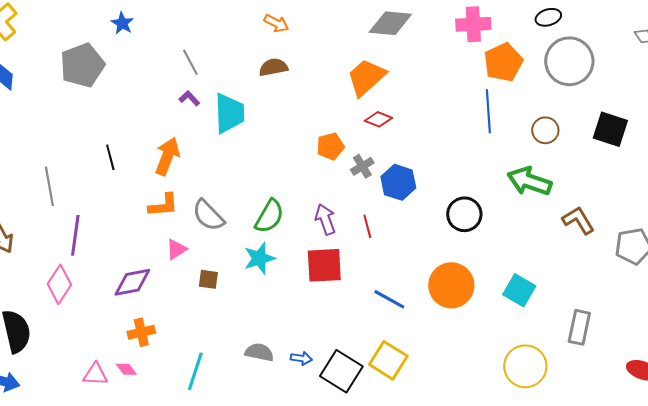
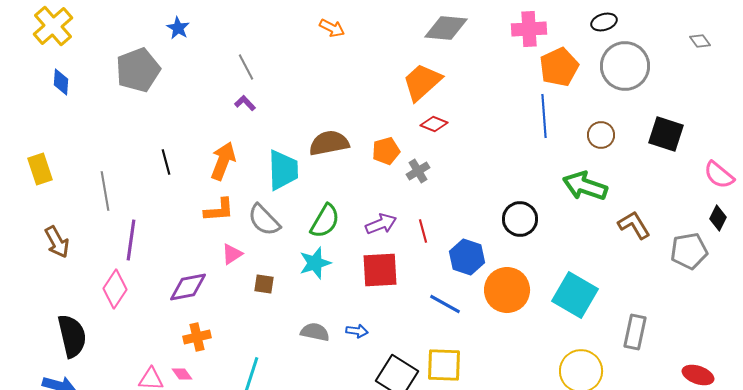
brown semicircle: (273, 67) -> (329, 143), moved, size x1.4
cyan trapezoid: (229, 113) -> (283, 170), moved
blue hexagon: (398, 182) -> (467, 257), moved
purple arrow: (325, 219) -> (381, 224), turned 88
cyan square: (519, 290) -> (575, 295), size x1.4
gray semicircle: (259, 352) -> (315, 332), moved
blue arrow: (301, 358) -> (357, 331), moved
yellow square: (388, 360) -> (444, 365), turned -30

